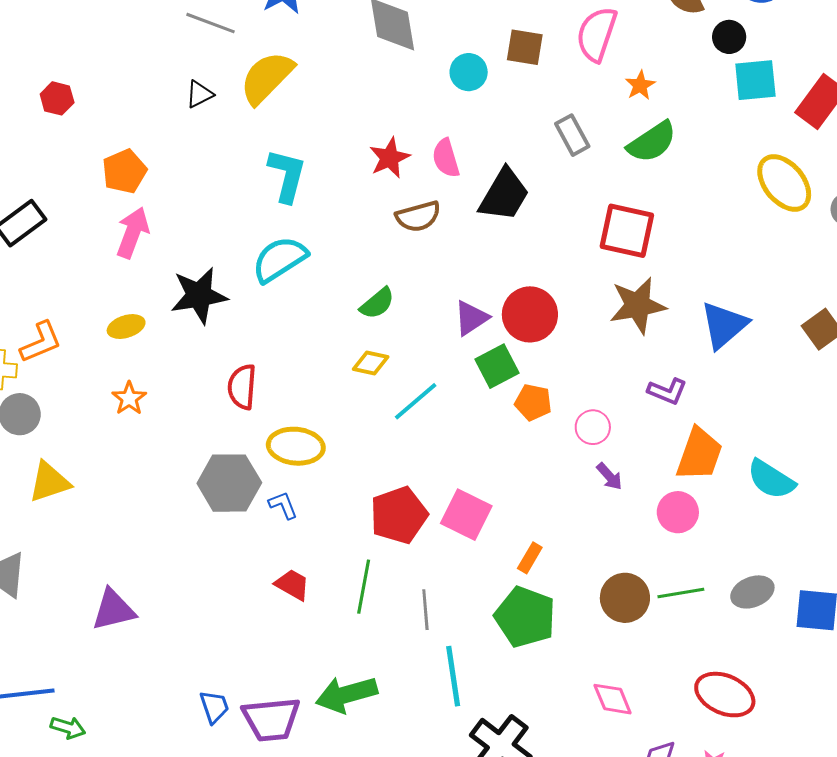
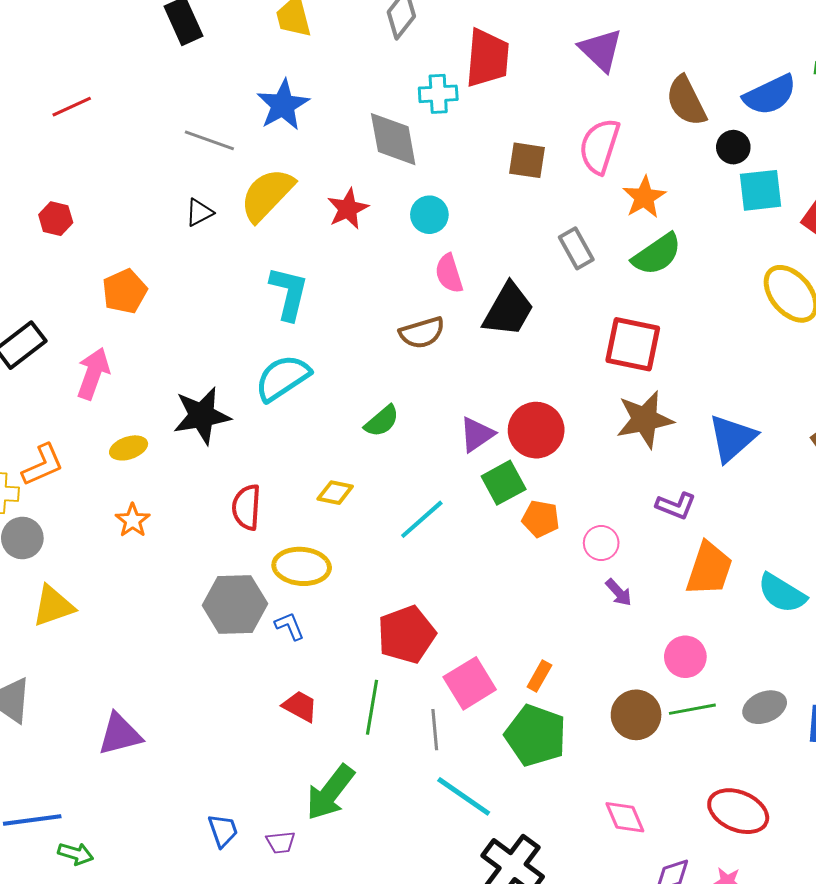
cyan circle: (469, 72) -> (429, 215), moved
orange star: (640, 85) -> (644, 197), size x1.4
red star: (390, 158) -> (348, 209), moved
pink arrow: (133, 233) -> (93, 373), moved
yellow diamond: (371, 363) -> (335, 493), moved
pink circle: (678, 512) -> (685, 657), moved
pink square: (466, 515) -> (470, 683), moved, turned 33
cyan line: (453, 676) -> (464, 796), turned -46
green arrow: (346, 694) -> (330, 792), moved, turned -36
purple trapezoid: (271, 719) -> (281, 842), size x0.5

